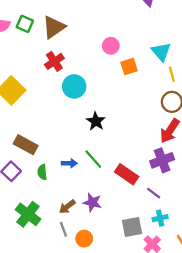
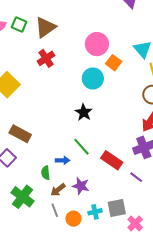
pink circle: (111, 46) -> (97, 44), size x1.5
orange square: (129, 66) -> (114, 63), turned -35
cyan circle: (74, 86) -> (93, 79), moved
blue arrow: (69, 163) -> (63, 160), moved
green semicircle: (42, 172) -> (46, 173), moved
cyan cross: (160, 218) -> (95, 212), moved

